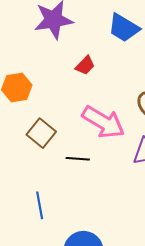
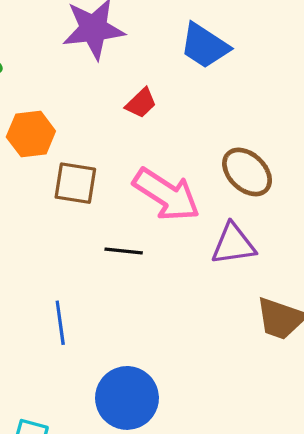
brown square: (41, 133) -> (75, 183), moved, turned -32

